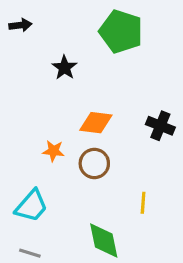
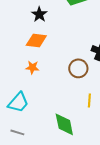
orange diamond: (96, 123) -> (36, 40), moved
brown circle: (94, 163) -> (78, 68), moved

